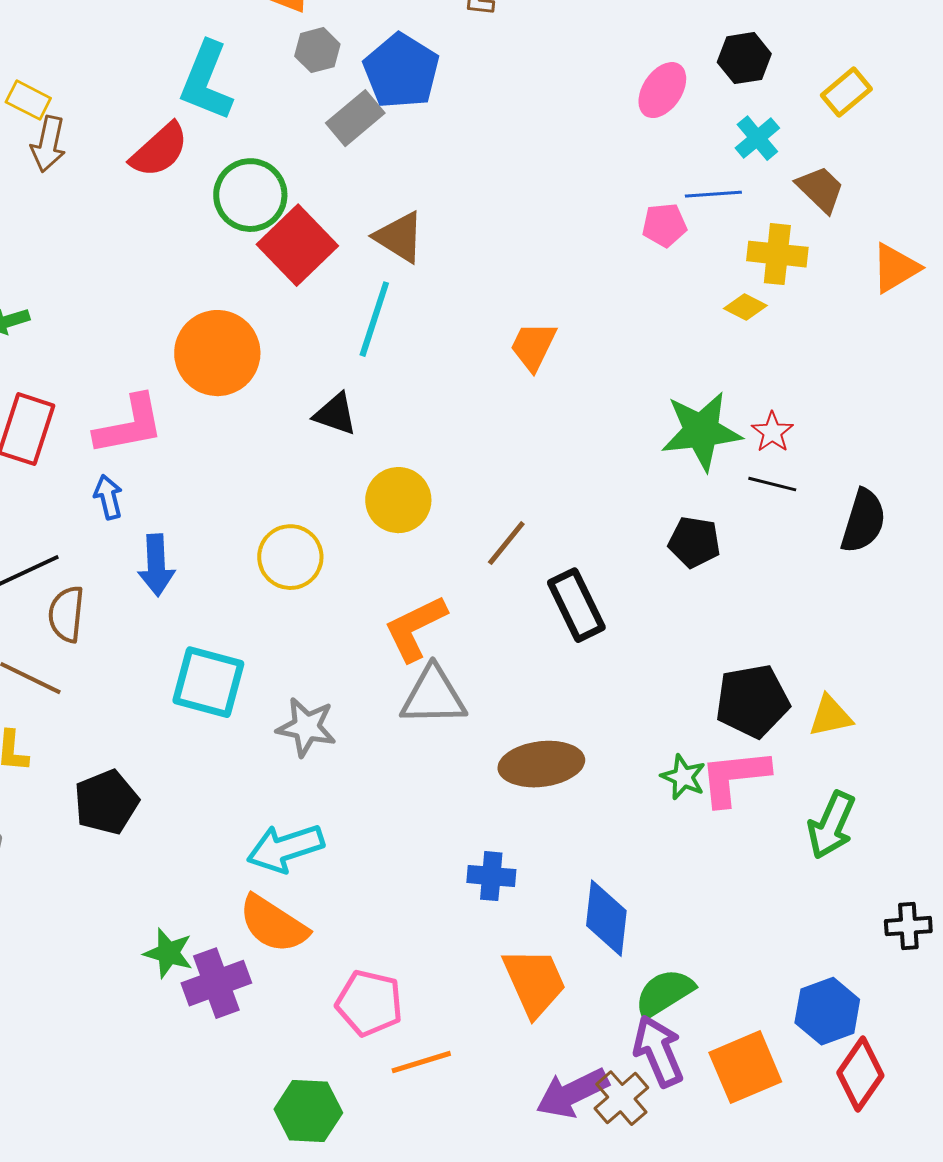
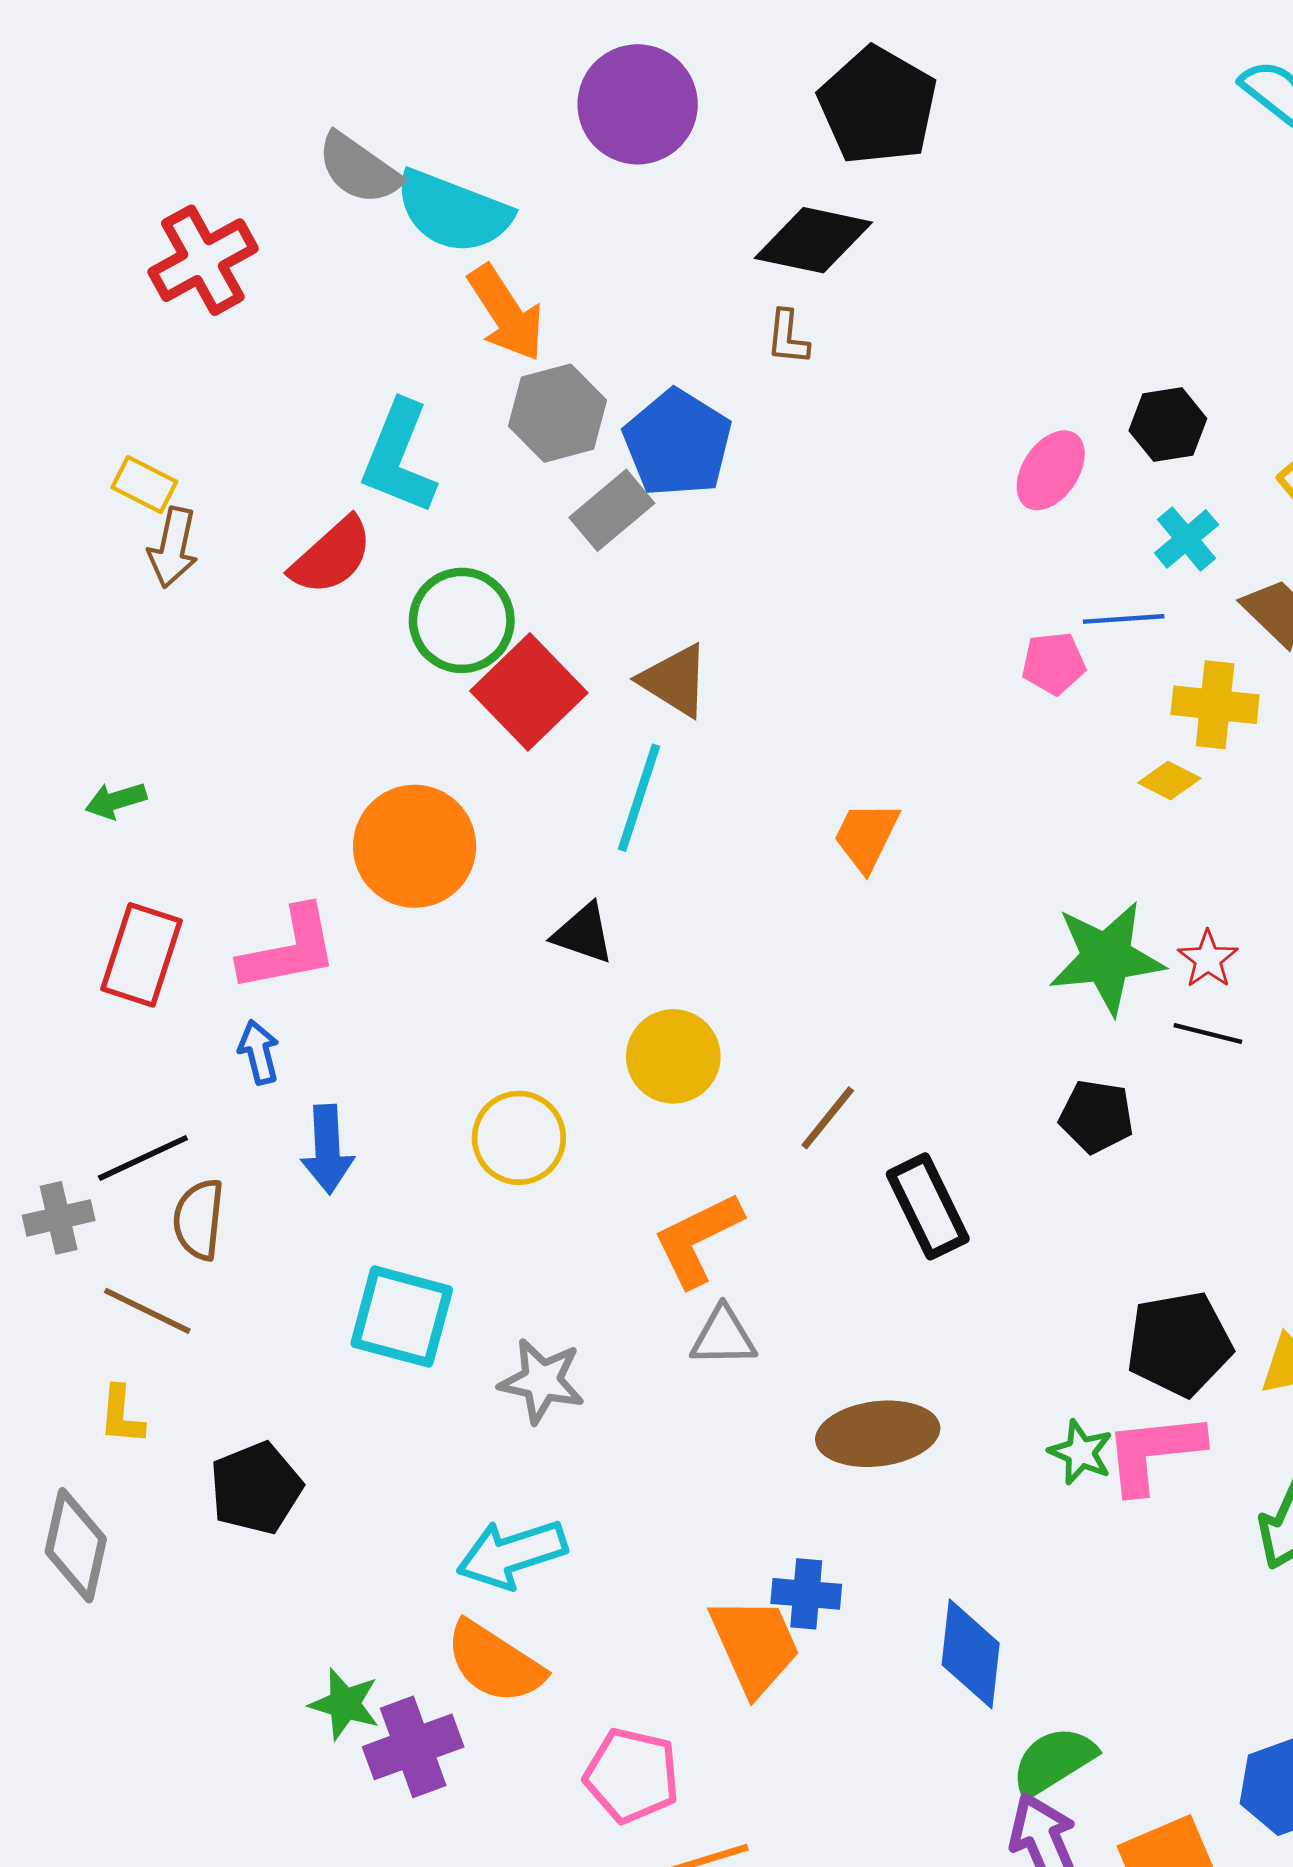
gray hexagon: (317, 50) -> (557, 413), size x1.5
gray triangle: (433, 696) -> (723, 1337), size x0.7
orange trapezoid: (534, 982) -> (755, 1645), moved

